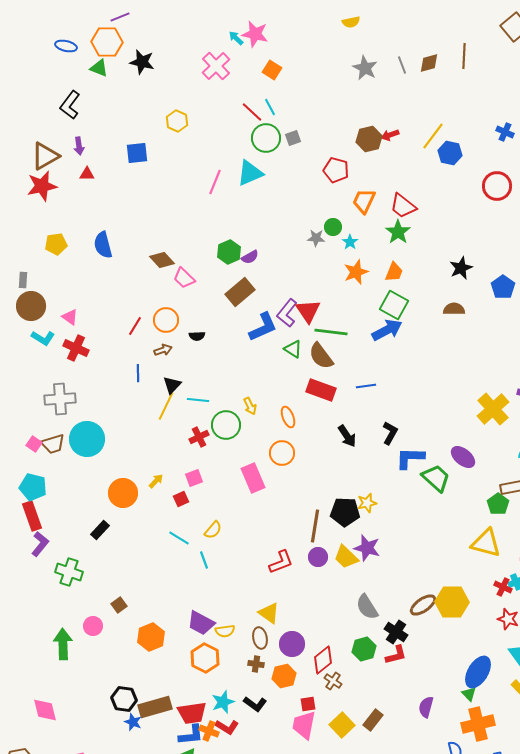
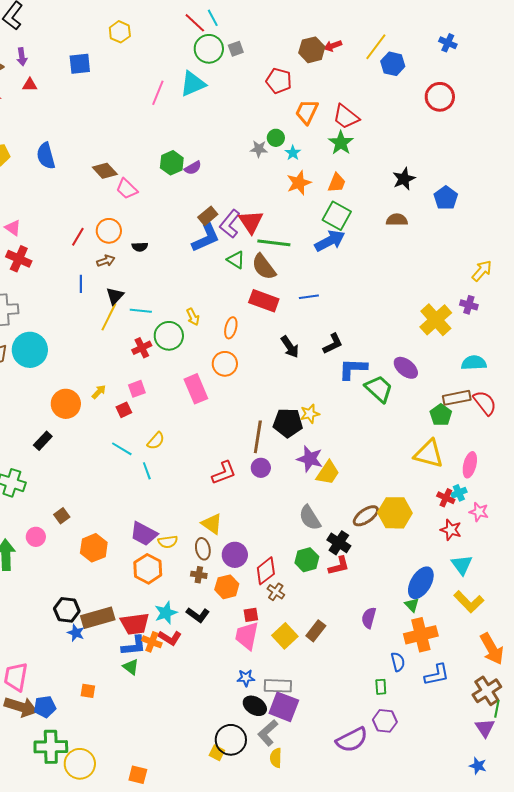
brown rectangle: (240, 292) -> (208, 216), moved, size x0.7
orange ellipse: (288, 417) -> (231, 328), turned 35
black L-shape: (390, 433) -> (333, 344), turned 35
yellow trapezoid: (346, 557) -> (328, 473), moved, turned -100

